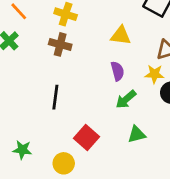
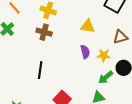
yellow star: (154, 74) -> (104, 55), moved
green arrow: (126, 99) -> (106, 77), moved

